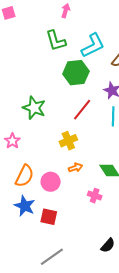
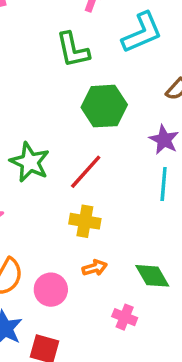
cyan L-shape: (93, 46) -> (142, 33), moved
red line: (82, 110) -> (86, 172), moved
yellow cross: (68, 141) -> (85, 221), turned 30

